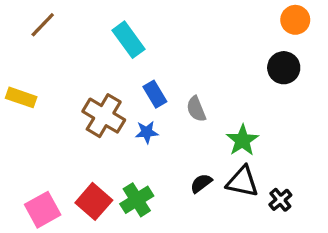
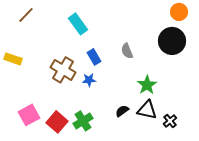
black circle: (284, 68) -> (172, 41), size x1.4
gray semicircle: (196, 109) -> (127, 51), moved
pink square: (43, 210) -> (29, 115), moved

